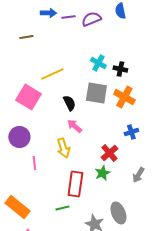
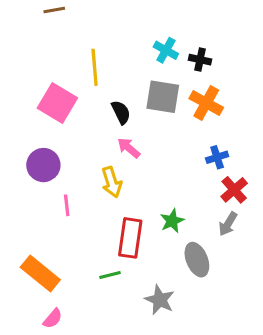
yellow line: (52, 74) -> (95, 67), turned -70
red cross: (109, 153) -> (234, 190), moved
gray ellipse: (118, 213) -> (197, 260), moved

